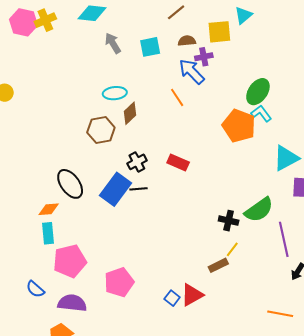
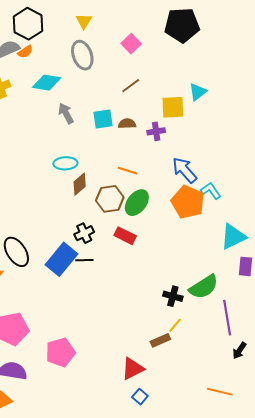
brown semicircle: (187, 41) -> (127, 124), moved
blue arrow: (192, 72) -> (185, 170), moved
green ellipse: (258, 92) -> (137, 203), moved
orange line: (177, 97) -> (128, 171), turned -42
brown hexagon: (101, 130) -> (110, 199), moved
blue square: (172, 298) -> (140, 397), moved

